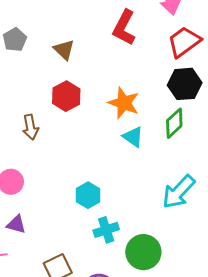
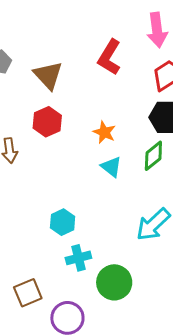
brown triangle: (64, 50) -> (48, 75), size x1.4
orange star: (124, 103) -> (104, 132), size x0.7

